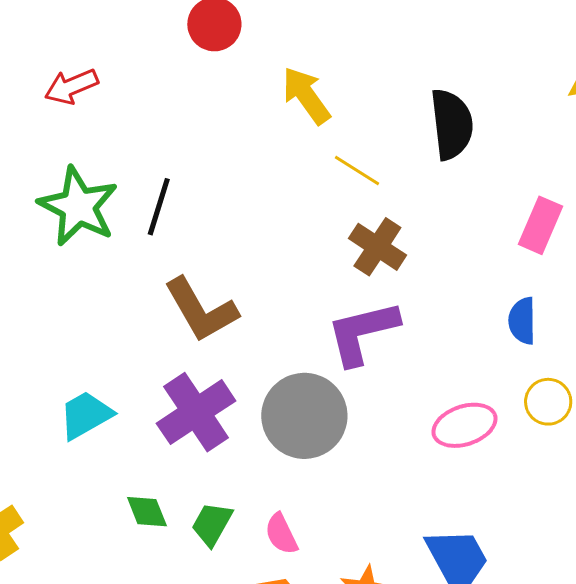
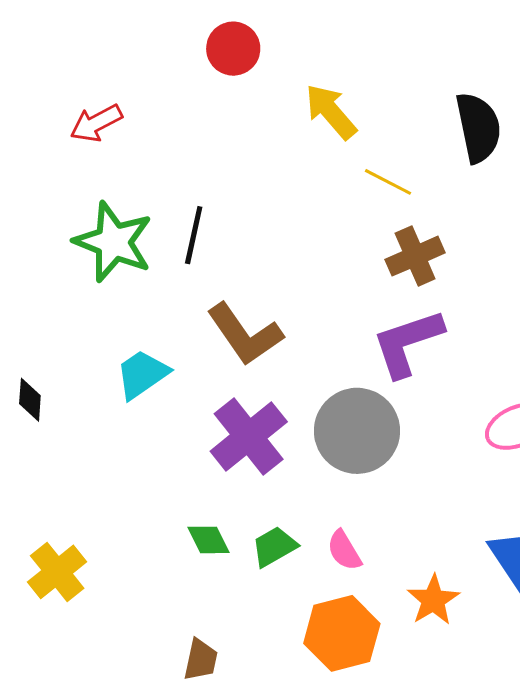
brown cross: (377, 247) -> (415, 256), turned 38
cyan trapezoid: (86, 415) -> (142, 374), moved
green trapezoid: (212, 524) -> (274, 547), turned 36

